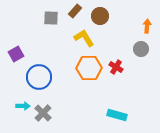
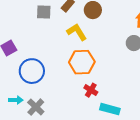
red cross: (116, 67) -> (91, 90), moved

